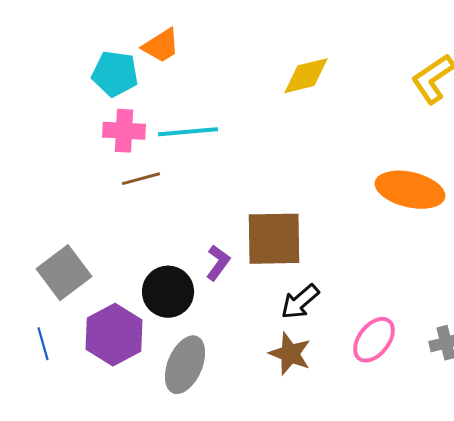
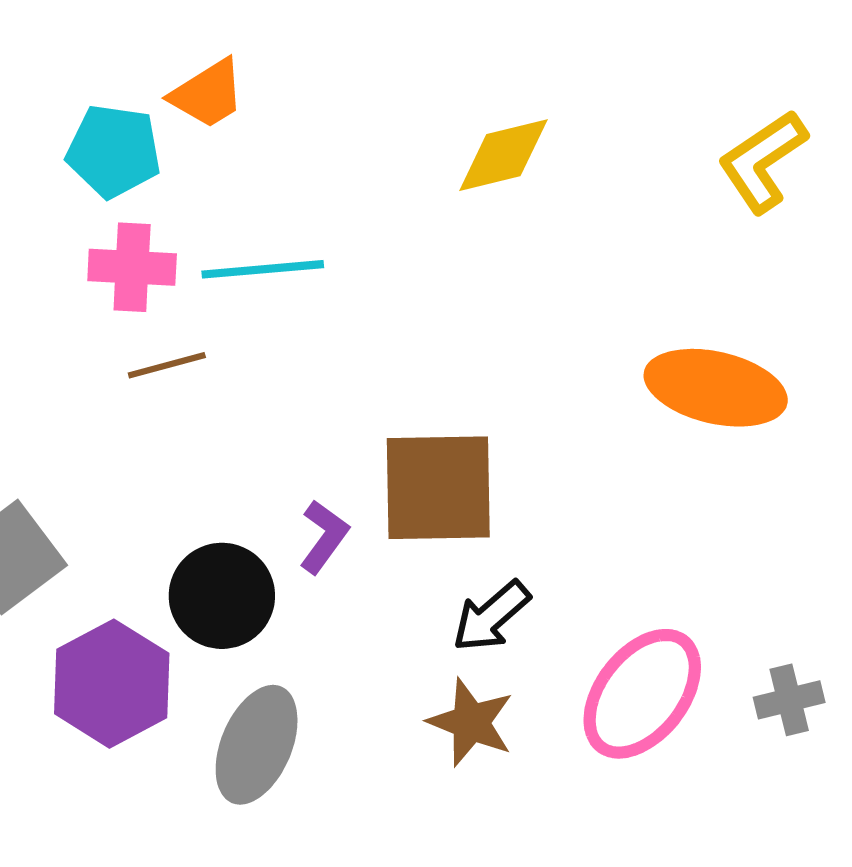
pink ellipse: (374, 340) -> (642, 694), size x1.4

